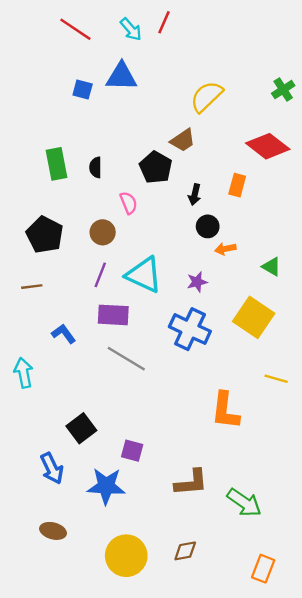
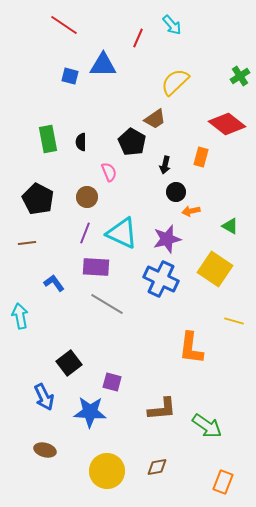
red line: (164, 22) -> (138, 38), moved
cyan arrow: (131, 29) -> (172, 25), moved
purple star: (197, 282) -> (167, 239), size x1.6

